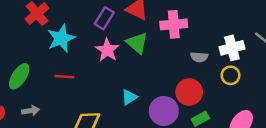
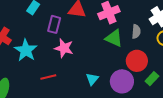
green triangle: (137, 43) -> (114, 38), moved
gray semicircle: (199, 57) -> (136, 32), turned -72
red line: (64, 77) -> (48, 77), moved

